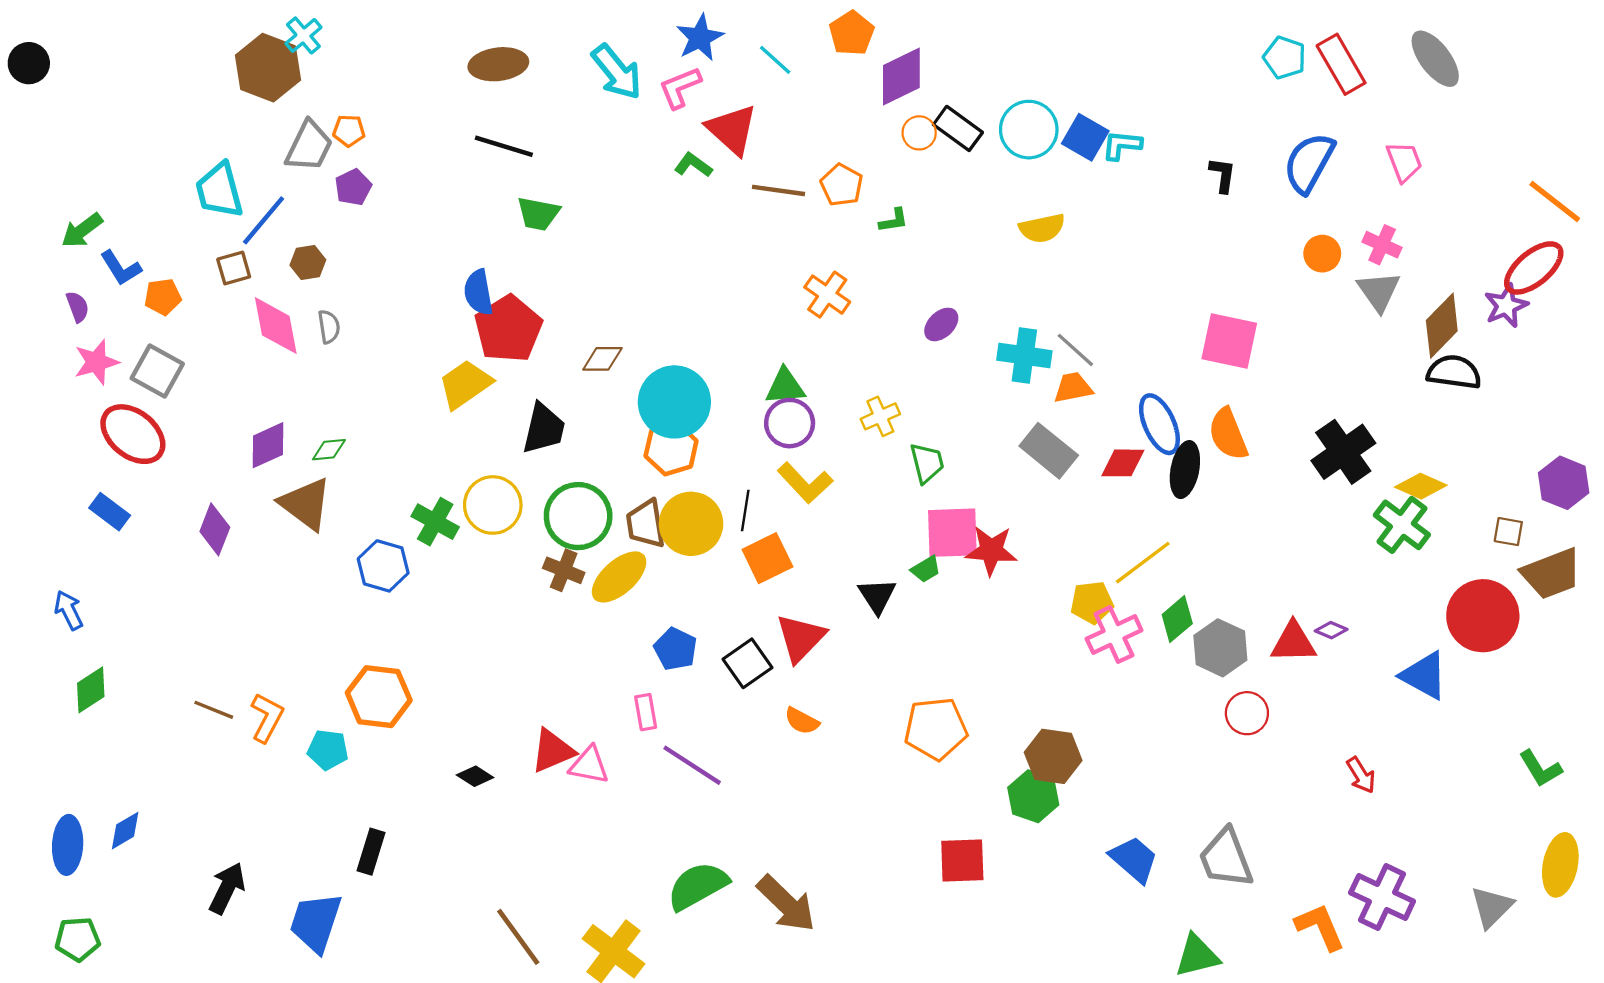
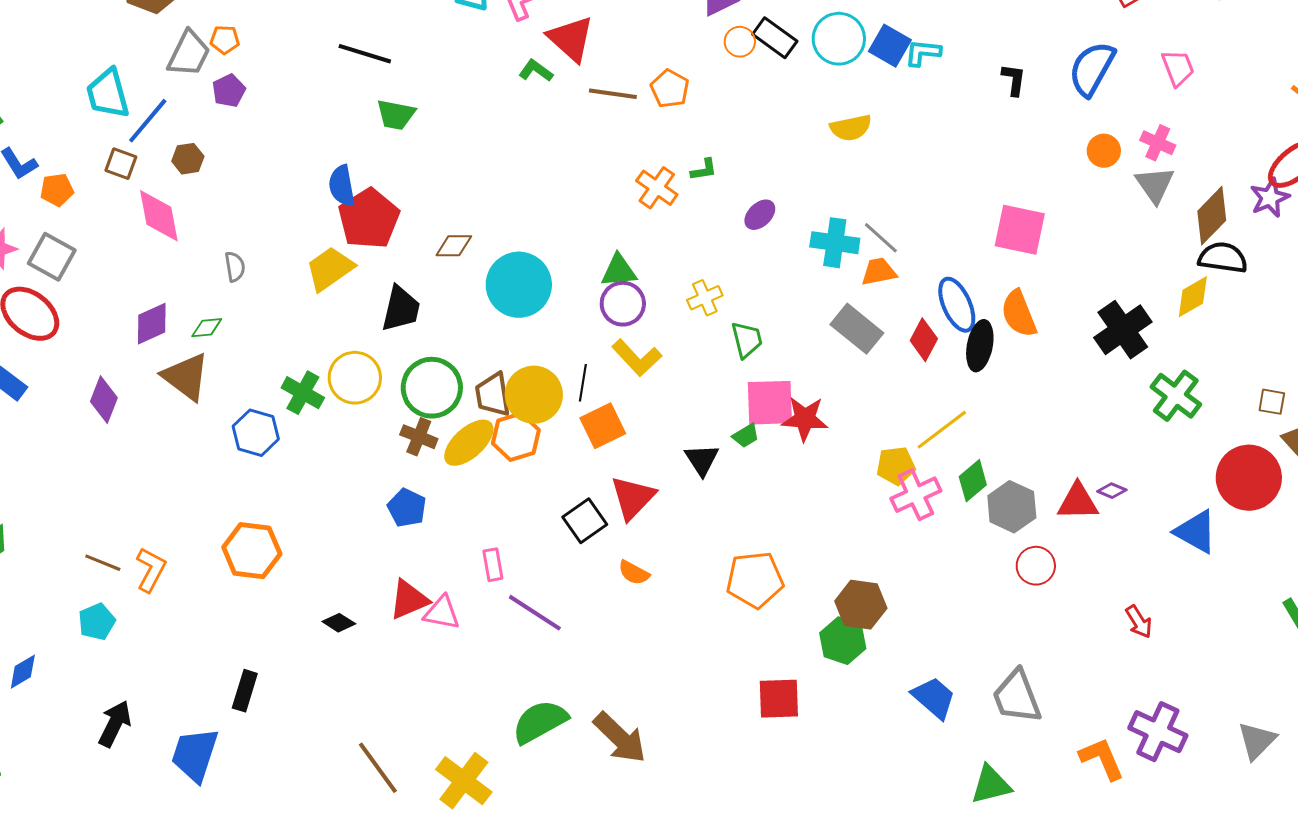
green L-shape: (894, 220) -> (704, 170), moved
brown square: (234, 268) -> (121, 164), turned 36
gray semicircle: (329, 327) -> (235, 267), moved
orange hexagon: (671, 448) -> (516, 437), moved
red diamond: (1123, 463) -> (924, 340), turned -63
yellow diamond: (1421, 486) -> (1193, 297), moved, turned -54
blue pentagon: (676, 649) -> (407, 508), moved
cyan pentagon: (328, 750) -> (97, 622), moved, turned -30

